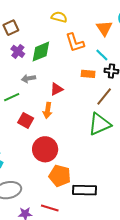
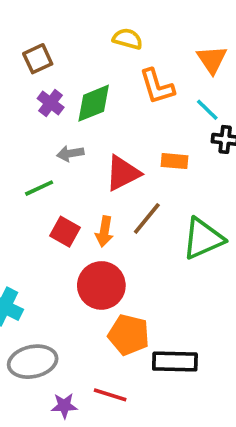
orange rectangle: (88, 74) -> (174, 161), moved
red triangle: (57, 89) -> (123, 173), size x1.5
brown line: (104, 96) -> (147, 218), moved
orange arrow: (48, 110) -> (104, 231), moved

